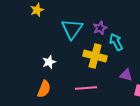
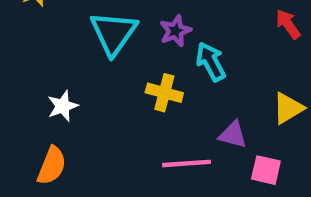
yellow cross: (95, 56) -> (164, 93), size x0.7
pink line: (86, 88) -> (186, 163), moved

